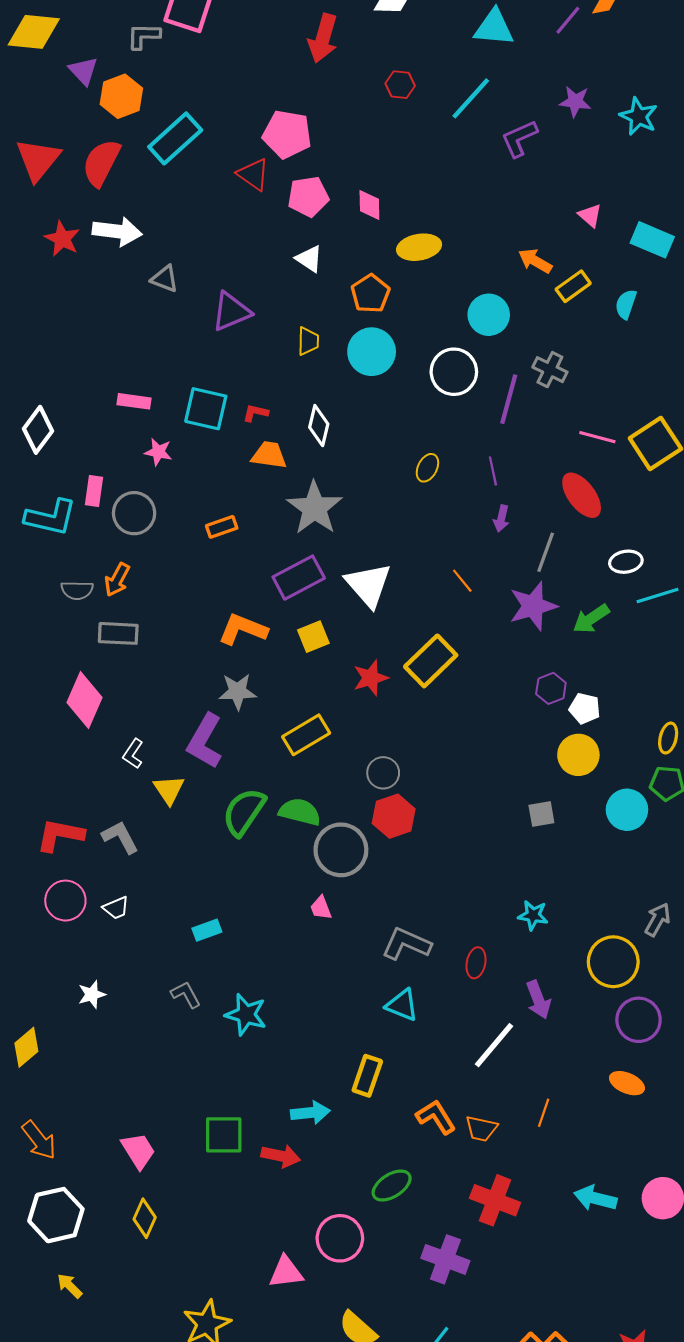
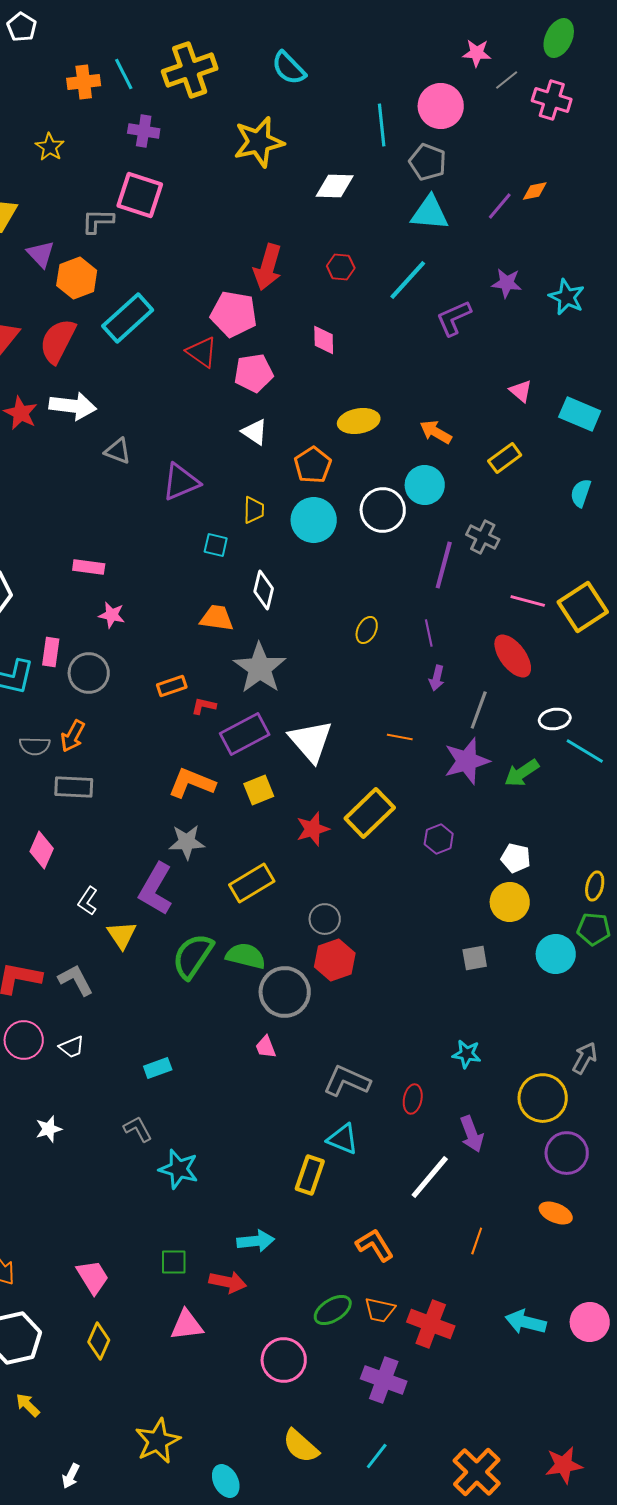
red arrow: (323, 38) -> (268, 267), moved
pink diamond: (369, 205) -> (324, 340), moved
orange arrow: (535, 261) -> (436, 432), moved
cyan semicircle: (626, 304) -> (581, 493), moved
white circle: (454, 372) -> (383, 510), moved
cyan square: (206, 409) -> (216, 545), moved, size x0.6
red L-shape: (255, 413) -> (204, 706), moved
orange line: (462, 581) -> (400, 737), turned -40
cyan line: (658, 595) -> (585, 751), turned 48
purple hexagon: (551, 688) -> (439, 839), moved
pink diamond: (84, 700) -> (42, 850), size x0.7
cyan star: (246, 1015) -> (179, 1169), moved
yellow rectangle: (367, 1076) -> (310, 1175), moved
orange trapezoid: (481, 1129) -> (380, 1310), moved
green square: (224, 1135) -> (174, 1262), size x0.7
pink triangle: (286, 1272) -> (187, 1325), moved

